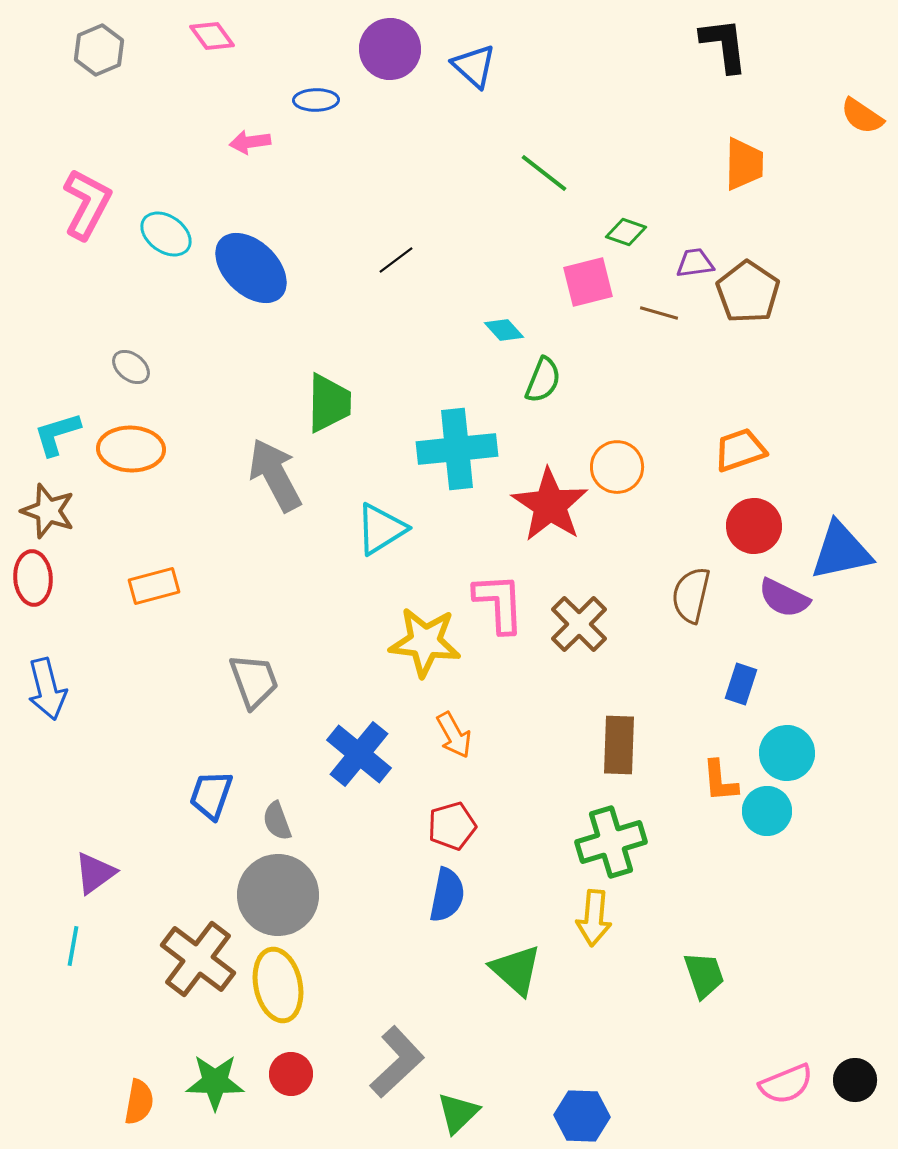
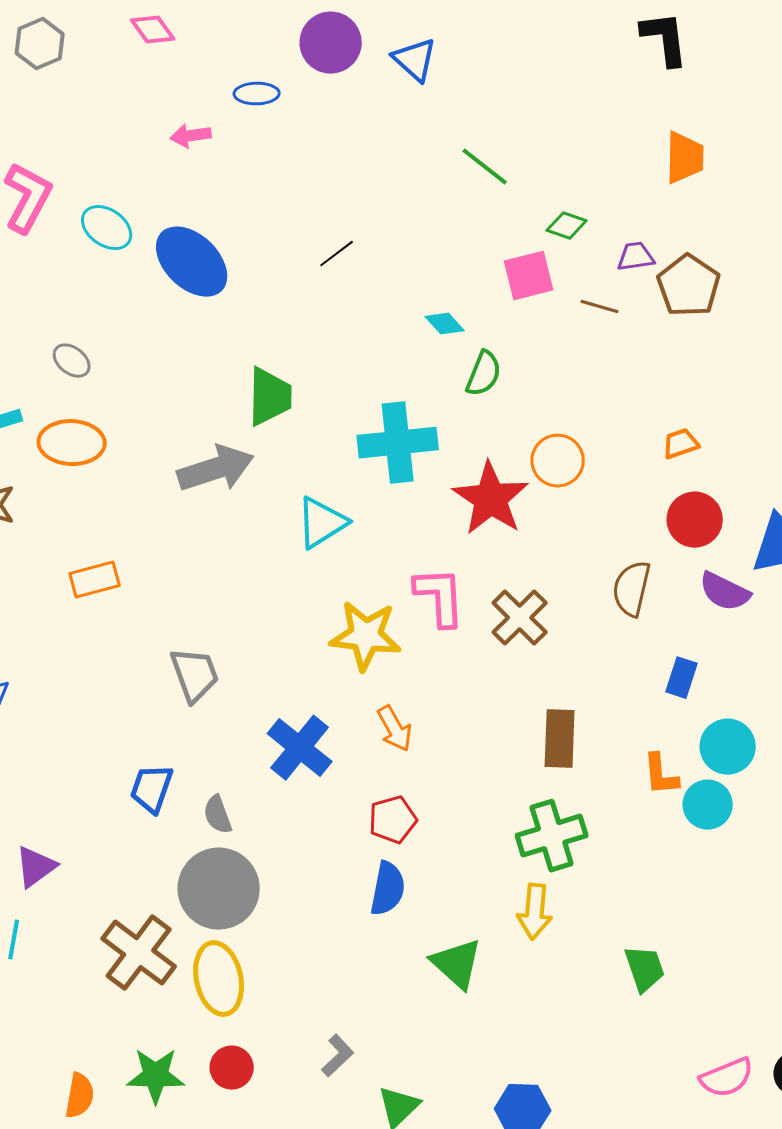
orange trapezoid: (740, 450) -> (681, 444), size x0.7
gray arrow: (275, 475) -> (216, 469), turned 100
gray L-shape: (397, 1062) -> (338, 1056), size x0.6

